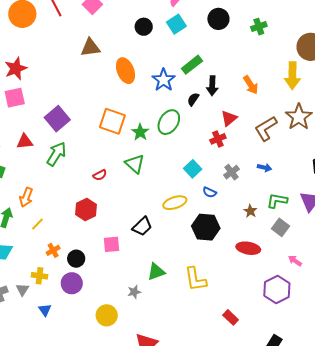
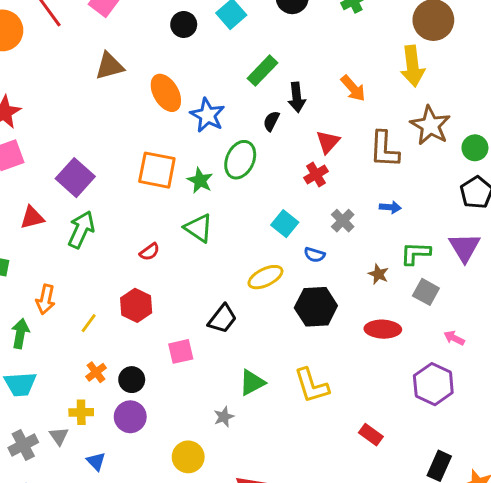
blue star: (164, 80) -> (207, 115), moved
brown L-shape: (266, 128) -> (384, 149), turned -48
yellow line: (38, 224) -> (89, 323), moved

